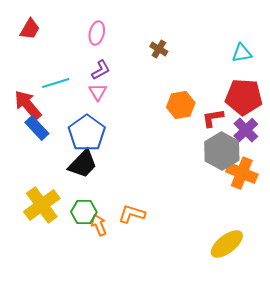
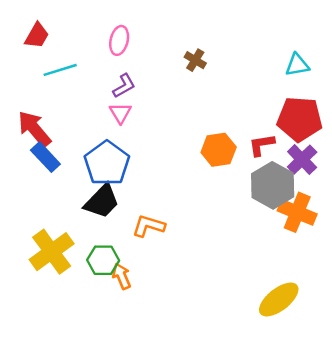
cyan line: (56, 83) -> (60, 70), moved
orange hexagon: (181, 105) -> (219, 150), moved
orange L-shape: (132, 214) -> (149, 226), moved

